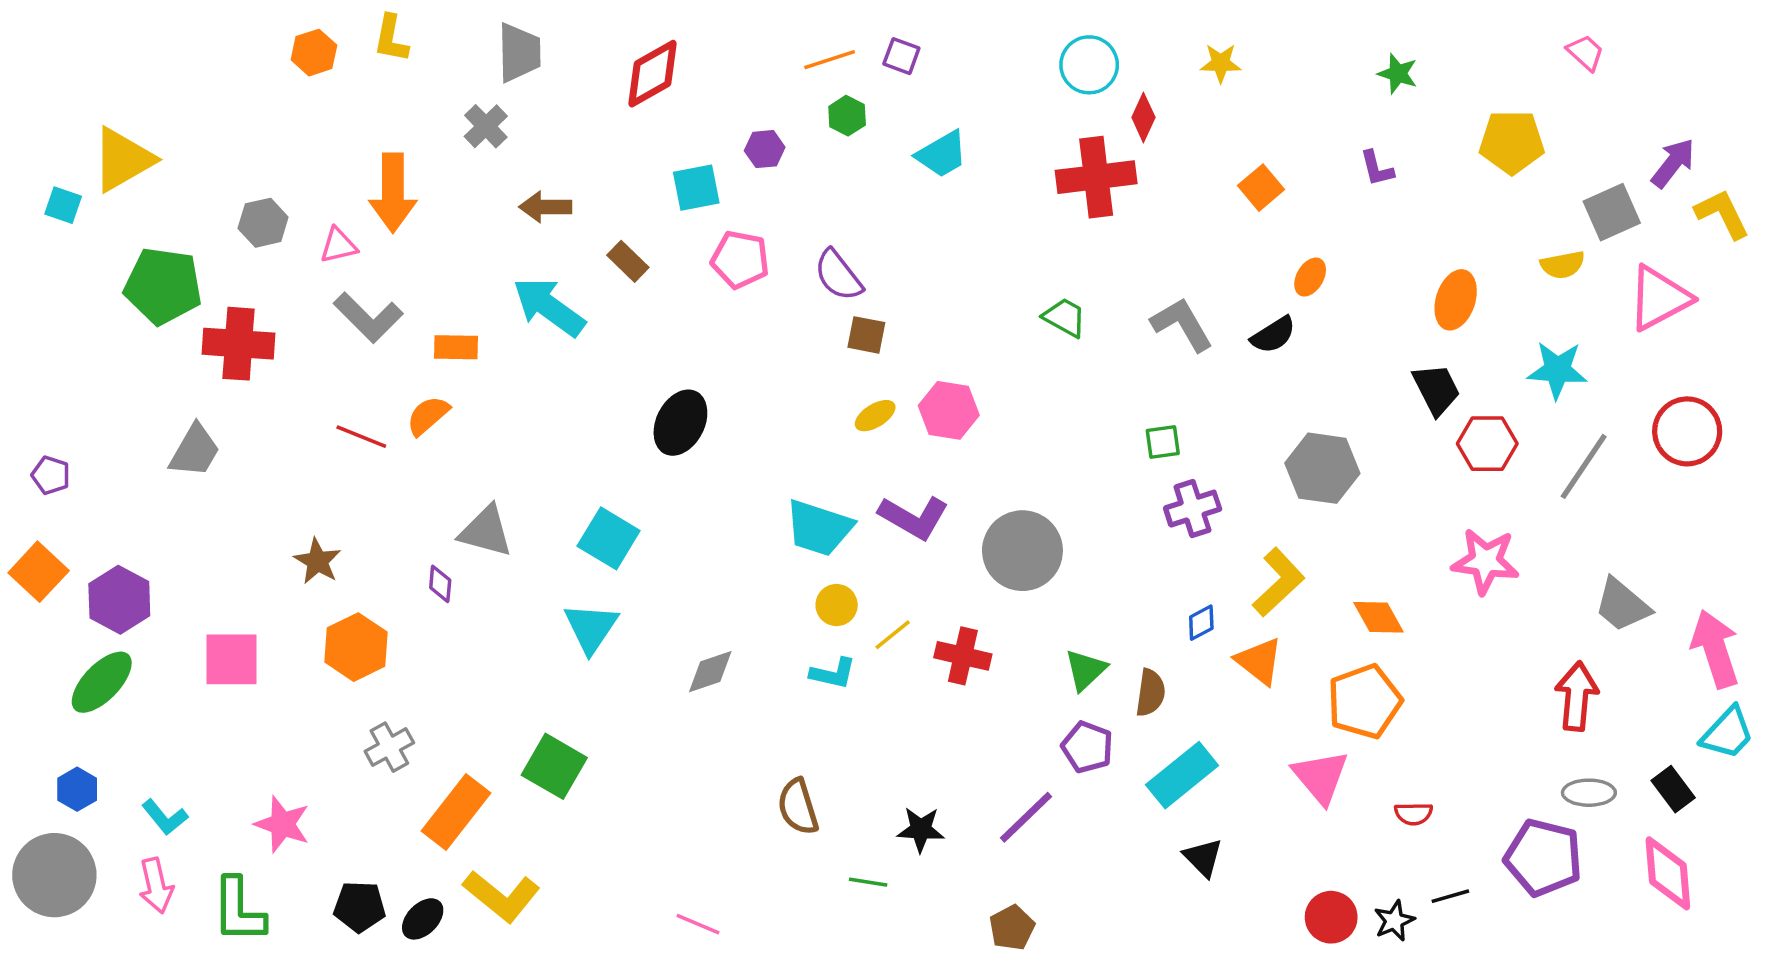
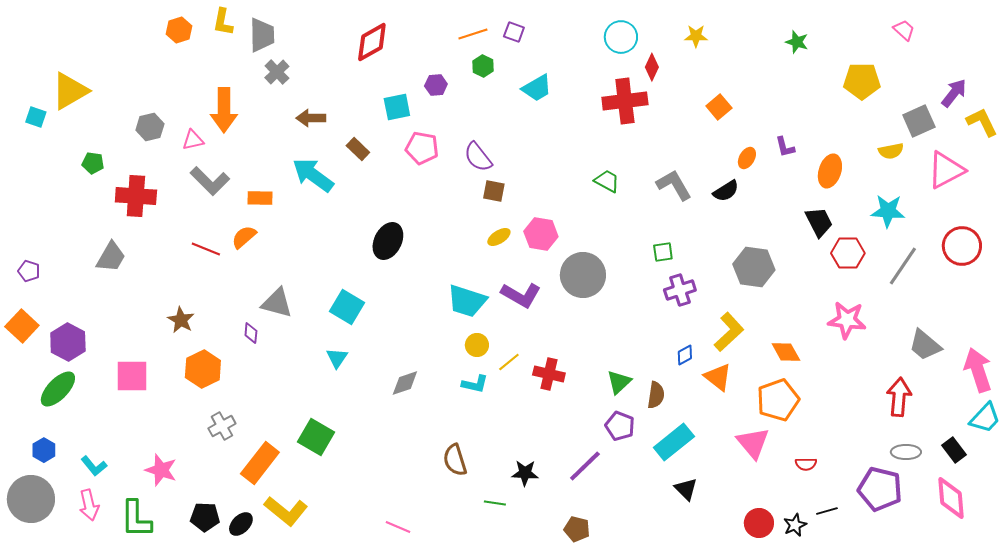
gray trapezoid: (519, 53) -> (262, 35), moved
purple L-shape: (1377, 168) -> (785, 147), moved
green pentagon: (163, 286) -> (93, 163), size x0.5
gray circle: (1022, 551) -> (583, 275), moved
cyan triangle: (591, 628) -> (337, 358), size x0.7
brown pentagon: (1012, 928) -> (577, 529), turned -30

